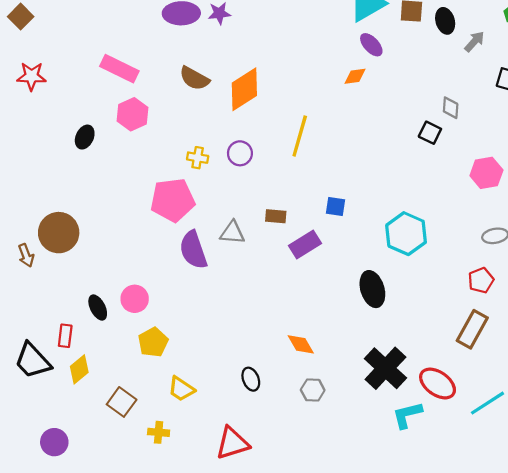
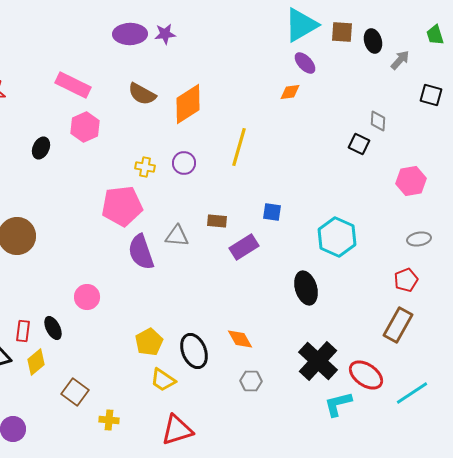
black ellipse: (98, 307) -> (53, 328), moved
yellow pentagon: (153, 342) -> (149, 342), moved
black ellipse: (251, 379) -> (194, 351), moved, size x1.6
yellow trapezoid: (181, 389) -> (163, 380), moved

